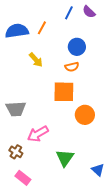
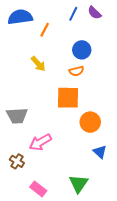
blue semicircle: (17, 31) -> (20, 17), moved
green triangle: (65, 158) -> (79, 184), moved
blue triangle: (98, 170) -> (100, 152), moved
pink rectangle: (23, 178) -> (38, 189), moved

